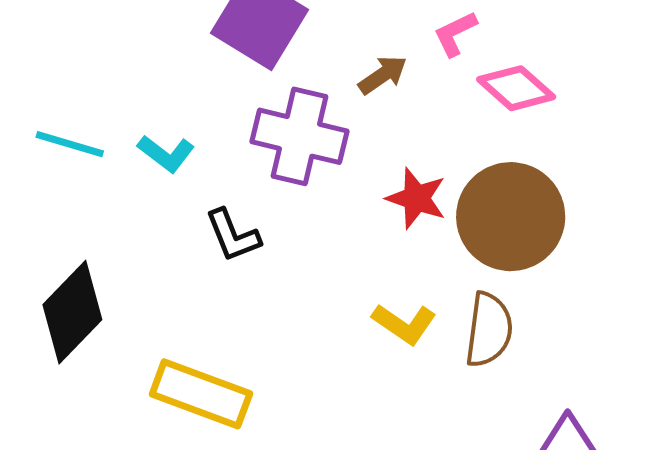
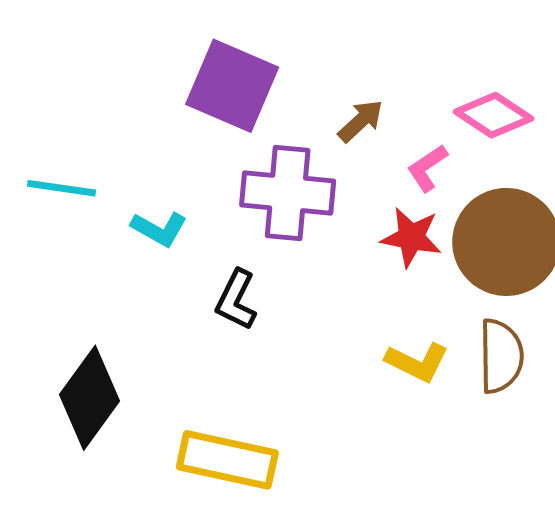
pink L-shape: (455, 34) -> (427, 168), moved
cyan line: (70, 144) -> (62, 188), moved
black L-shape: (233, 235) -> (236, 300), turned 56

